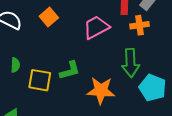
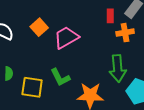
pink trapezoid: (96, 27) -> (66, 38), moved
green L-shape: (70, 71) -> (60, 77), turned 80

